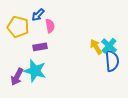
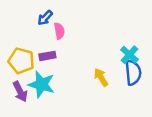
yellow pentagon: (18, 27) -> (21, 61), moved
yellow arrow: (96, 47) -> (101, 77), moved
purple arrow: (17, 77) -> (20, 92), turned -54

